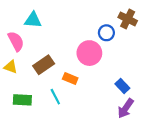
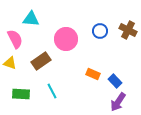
brown cross: (128, 19) -> (128, 30), moved
pink circle: (89, 53) -> (66, 39), moved
orange rectangle: (70, 79) -> (93, 74), moved

